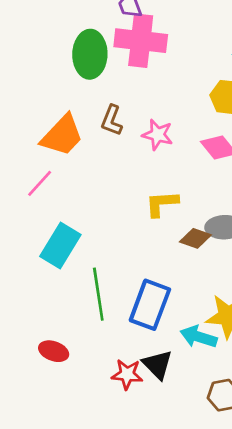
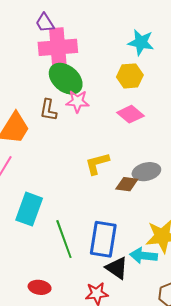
green ellipse: (90, 54) -> (66, 79), moved, turned -40
pink star: (158, 135) -> (78, 101), moved
black triangle: (157, 365) -> (117, 268), moved

